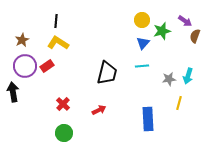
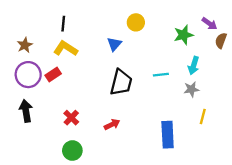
yellow circle: (142, 20) -> (136, 22), moved
blue triangle: (143, 43) -> (114, 44), moved
cyan arrow: (188, 76) -> (194, 65), moved
black arrow: (13, 92) -> (26, 111), moved

